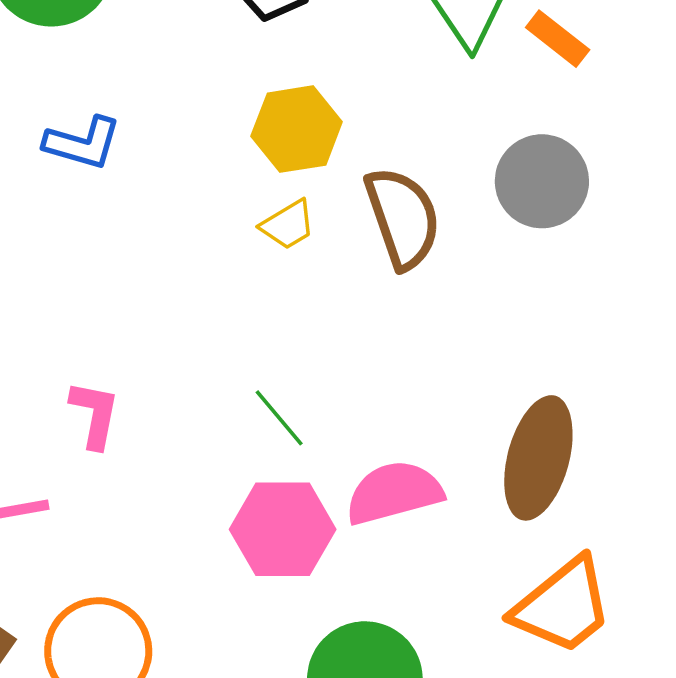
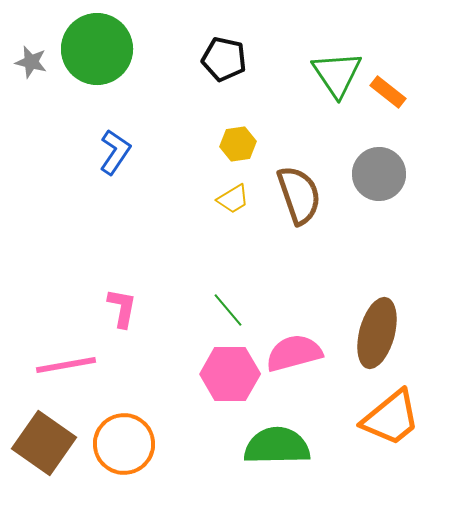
yellow hexagon: (297, 129) -> (238, 144), size x0.7
blue L-shape: (83, 143) -> (115, 152), turned -72

